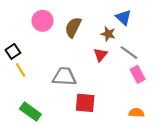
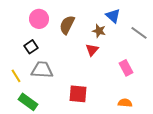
black square: (13, 51) -> (31, 47), moved
gray line: (129, 53) -> (139, 33), moved
yellow line: (21, 70) -> (16, 76), moved
gray trapezoid: (64, 77) -> (42, 70), moved

